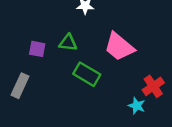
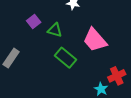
purple square: (37, 49) -> (34, 21), moved, turned 32

